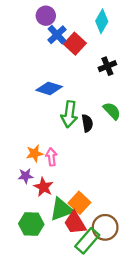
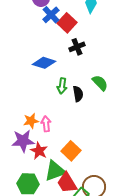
black cross: (107, 66) -> (77, 47), moved
green arrow: (69, 114) -> (62, 86), size x0.7
purple star: (26, 176) -> (23, 141), size x1.6
orange square: (79, 203) -> (71, 151), moved

